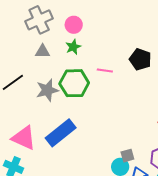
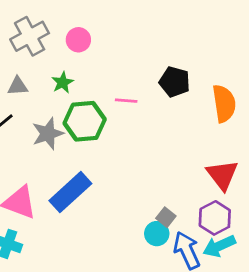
green star: (73, 47) -> (63, 82), moved
gray triangle: (43, 51) -> (18, 86), moved
gray square: (127, 156) -> (166, 217), turned -32

